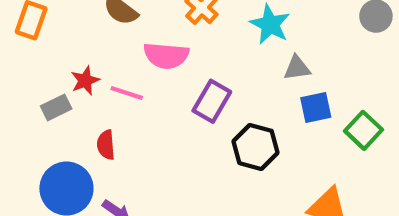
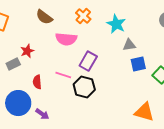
pink line: (127, 93) -> (63, 75), moved
black hexagon: (255, 147) -> (84, 87), moved

